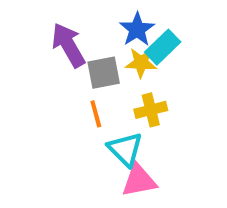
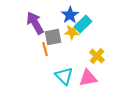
yellow cross: (151, 110) -> (97, 56), moved, turned -35
orange line: (96, 114) -> (45, 49), moved
pink triangle: (139, 181) -> (88, 78), moved

